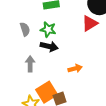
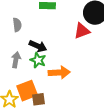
green star: (48, 29) -> (38, 60), moved
orange arrow: (75, 68) -> (59, 73), size x1.5

